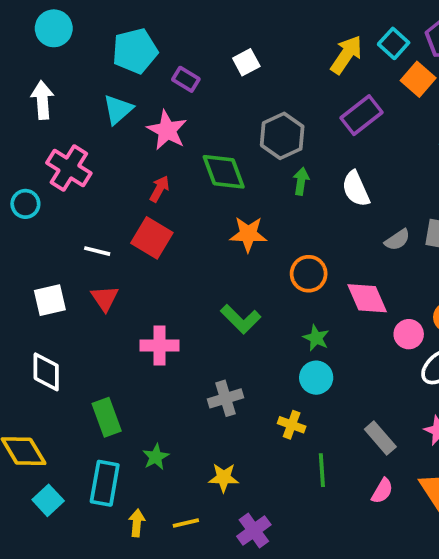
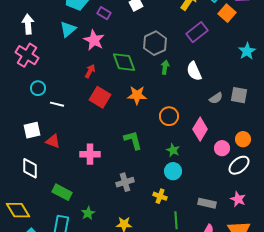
pink cross: (69, 168) -> (27, 55), moved
cyan circle: (25, 204) -> (38, 88), moved
red square: (152, 238) -> (100, 97), moved
red triangle: (105, 298) -> (53, 141), moved, turned -35
pink diamond: (367, 298) -> (200, 129), turned 55
green L-shape: (241, 319) -> (133, 140), turned -150
green rectangle: (107, 417) -> (62, 192), turned -42
gray rectangle: (380, 438) -> (207, 203), turned -36

